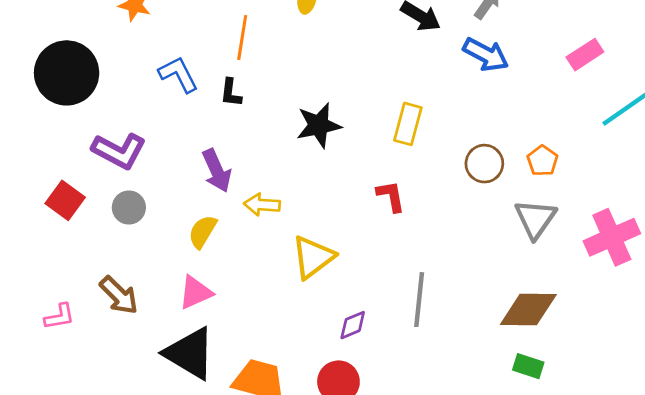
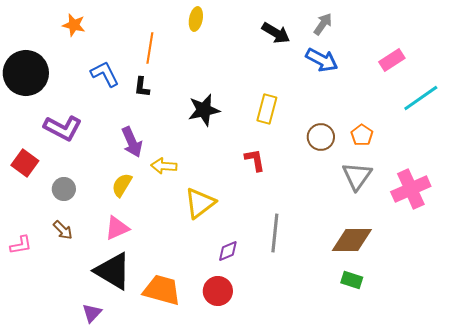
gray circle: (129, 207) -> (64, 189), moved
brown arrow: (119, 295) -> (63, 230), size x0.7

